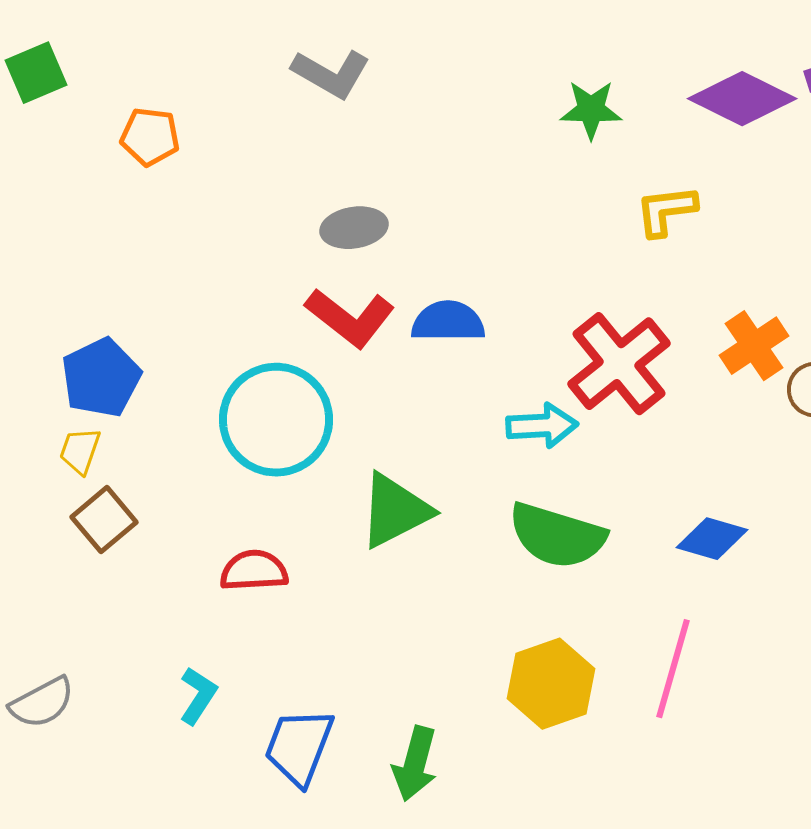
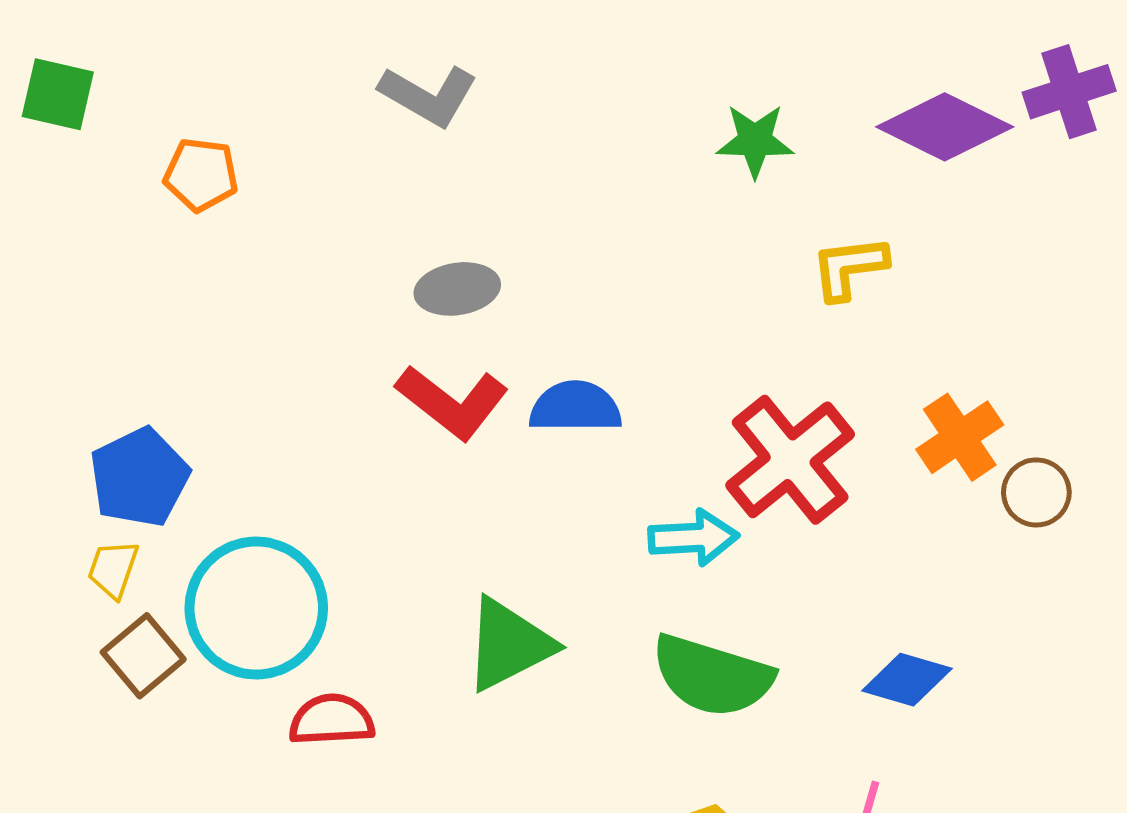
green square: (36, 73) -> (58, 94), turned 36
cyan circle: (276, 420) -> (256, 608), moved

